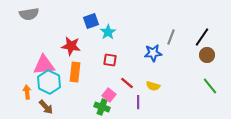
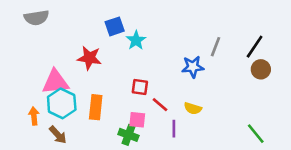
red square: (110, 60) -> (140, 87), moved
orange rectangle: (75, 72) -> (96, 107), moved
green line: (210, 86) -> (256, 134), moved
pink square: (109, 95) -> (137, 120), turned -32

